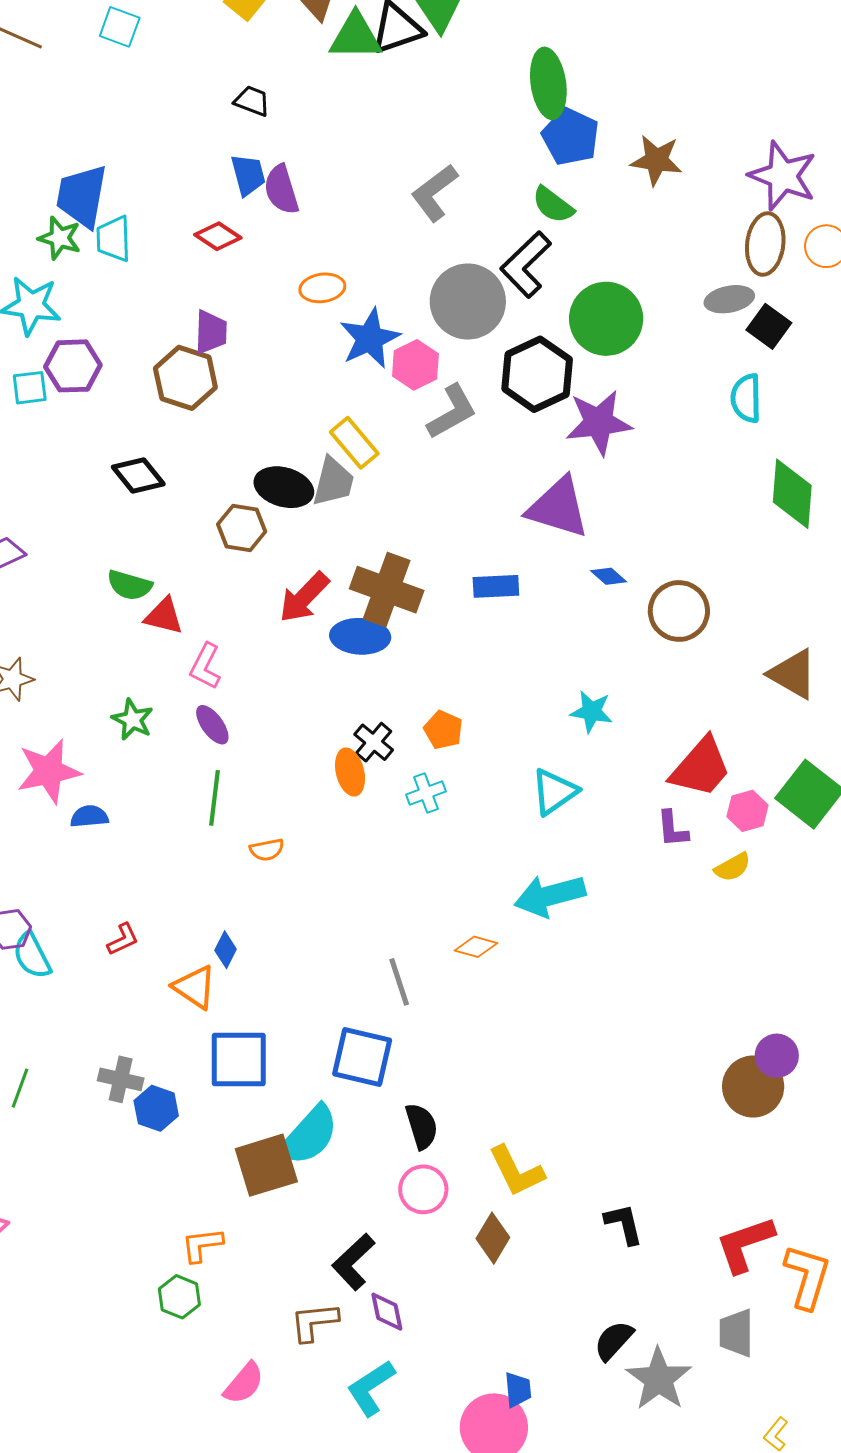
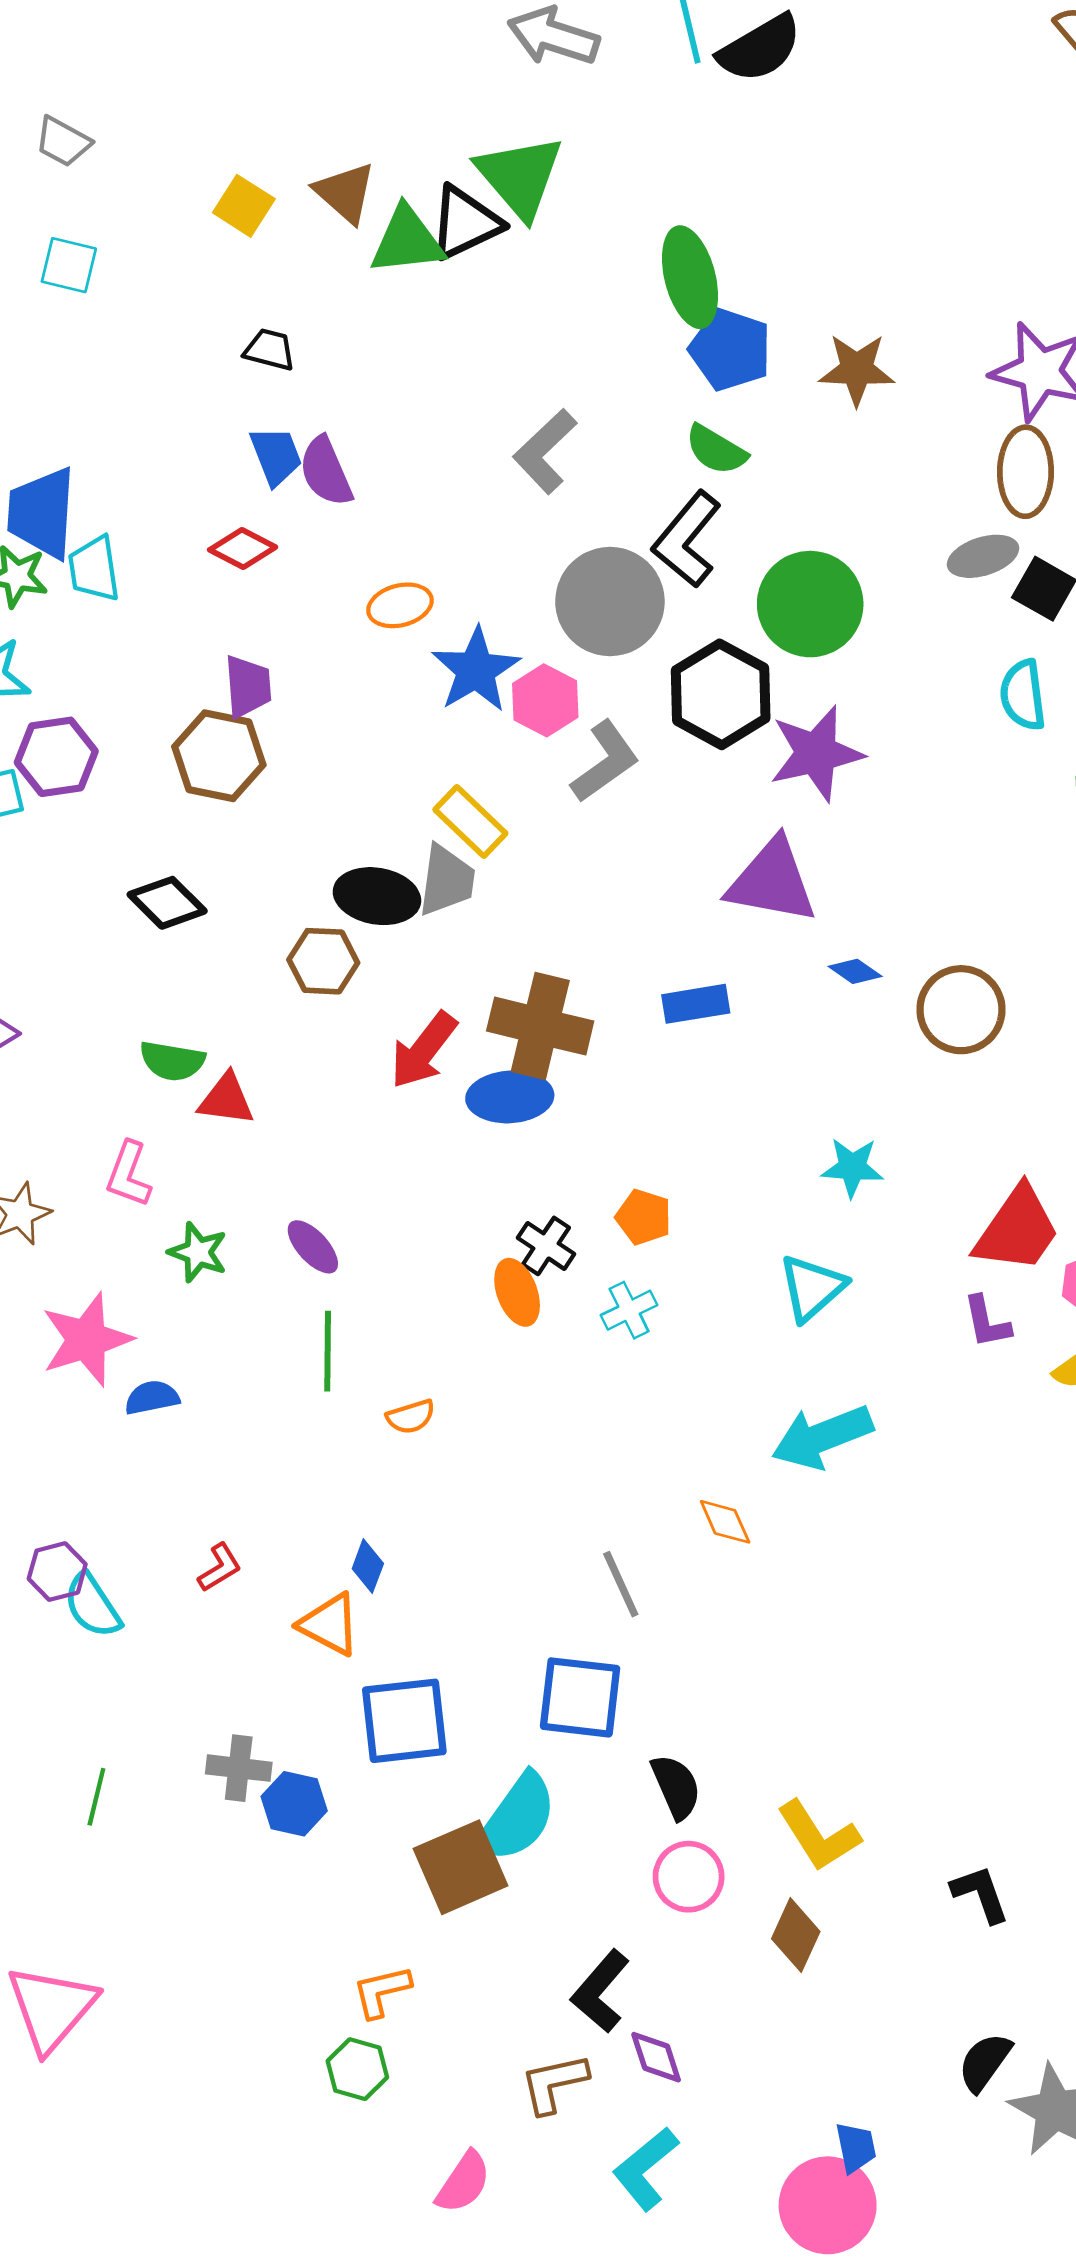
pink L-shape: (205, 666) -> (129, 1174), moved
orange diamond: (476, 947) -> (725, 1522), turned 57

